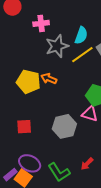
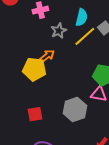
gray star: (57, 46) -> (59, 31), size x0.7
orange arrow: (49, 79) -> (47, 56), moved, turned 126

